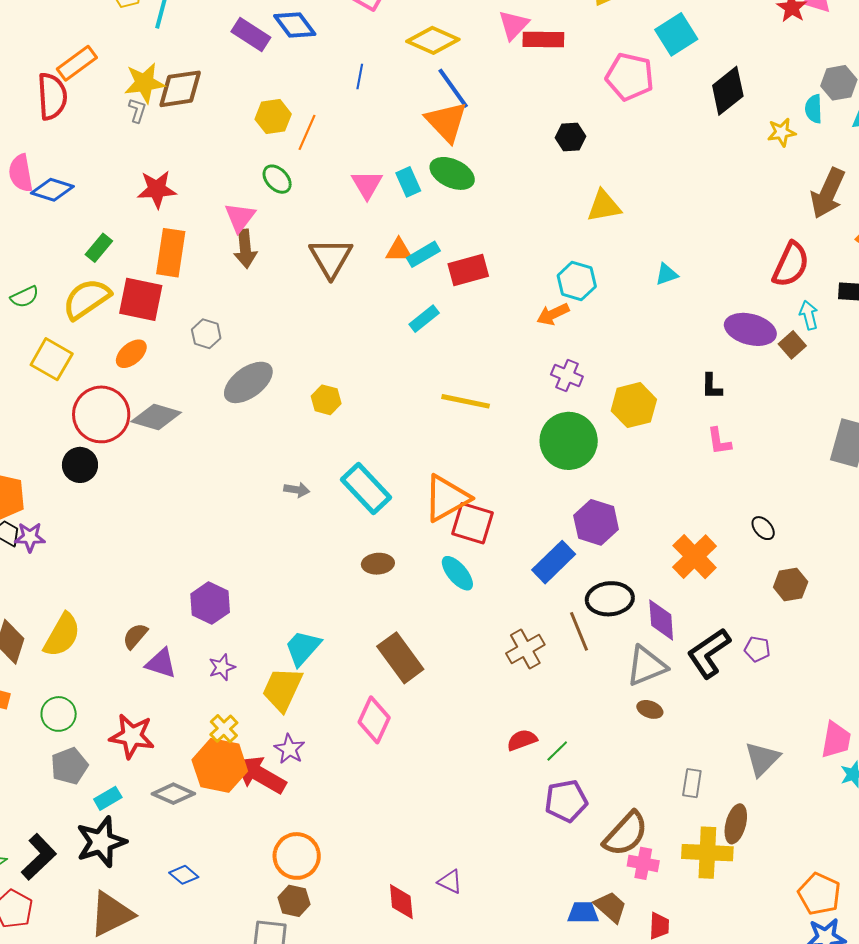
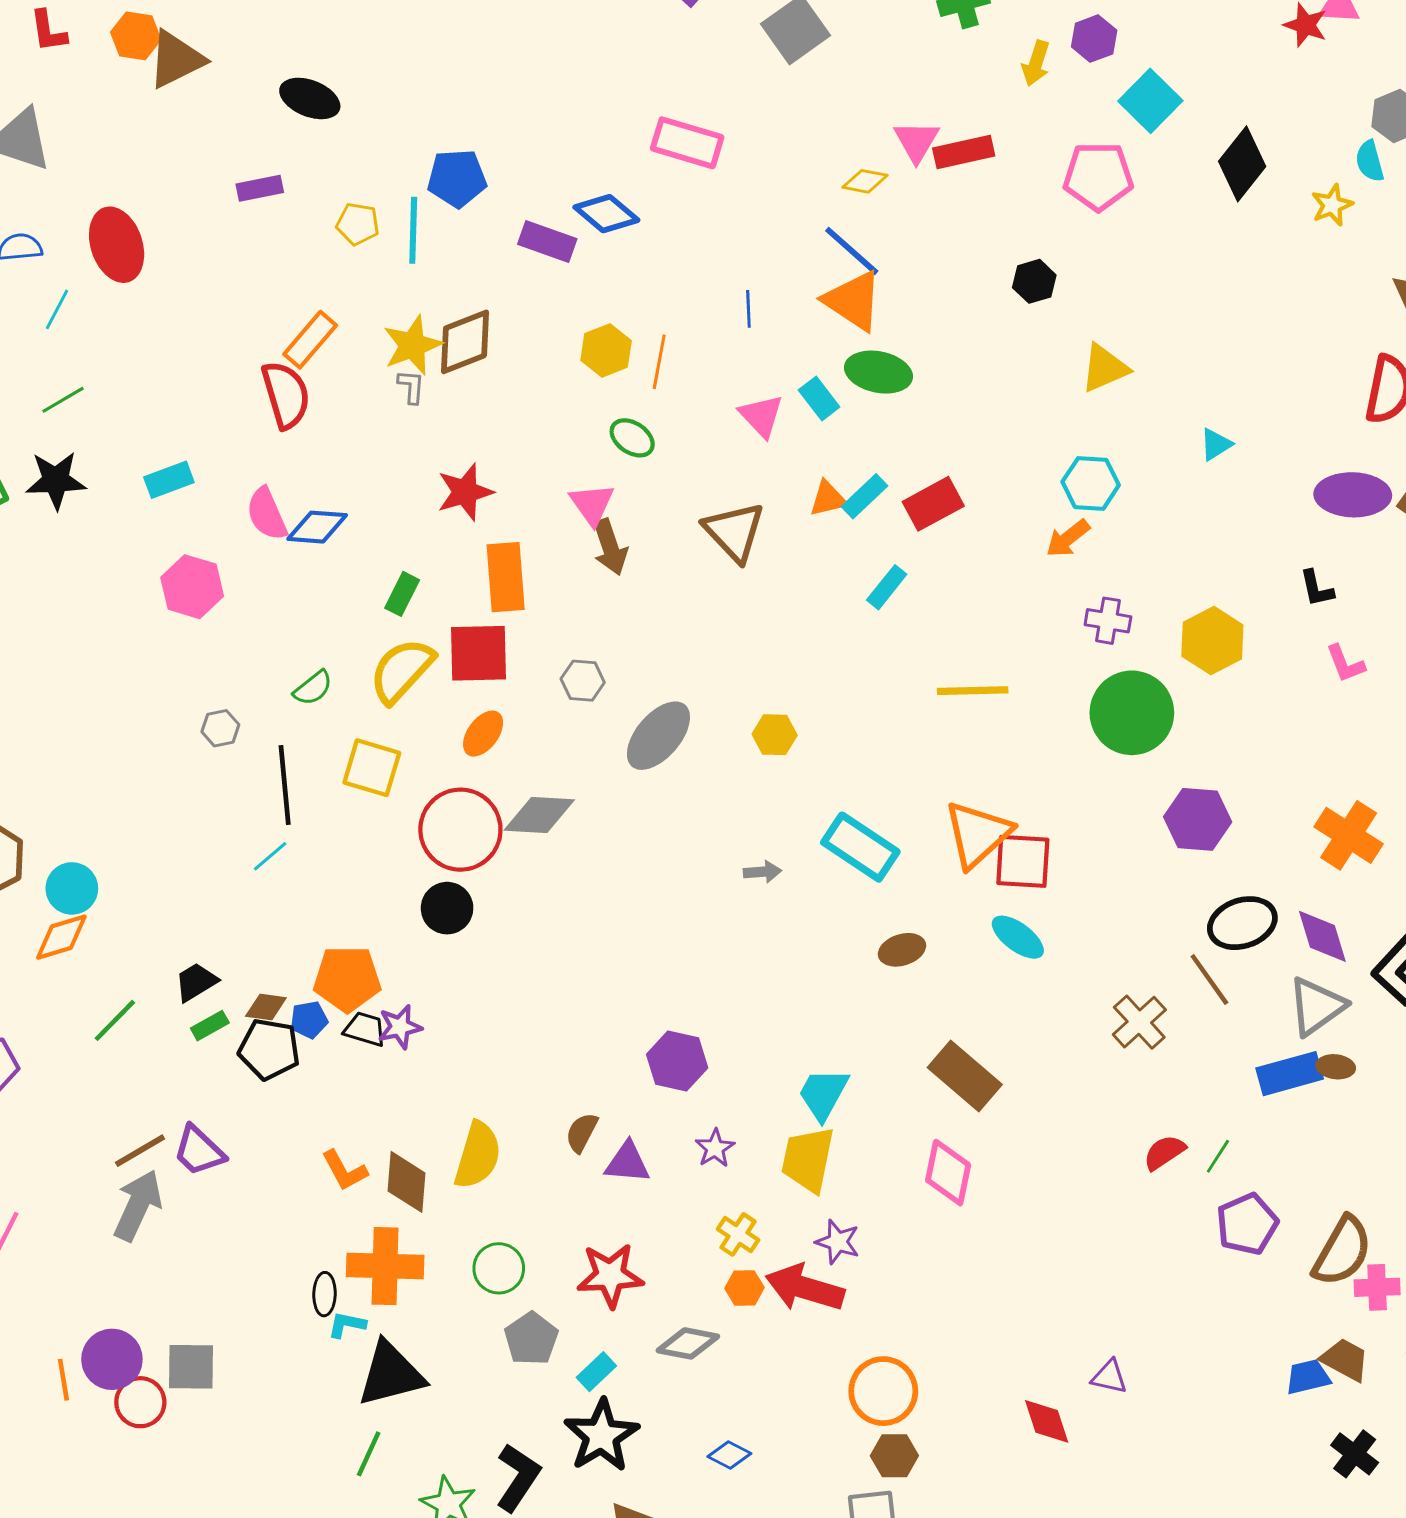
yellow diamond: (433, 40) -> (865, 181), moved, size x0.6
blue line: (360, 77) -> (748, 309), moved
blue rectangle: (554, 562) -> (1290, 1074), moved, turned 42
orange hexagon: (220, 765) -> (744, 1288), size x0.5

